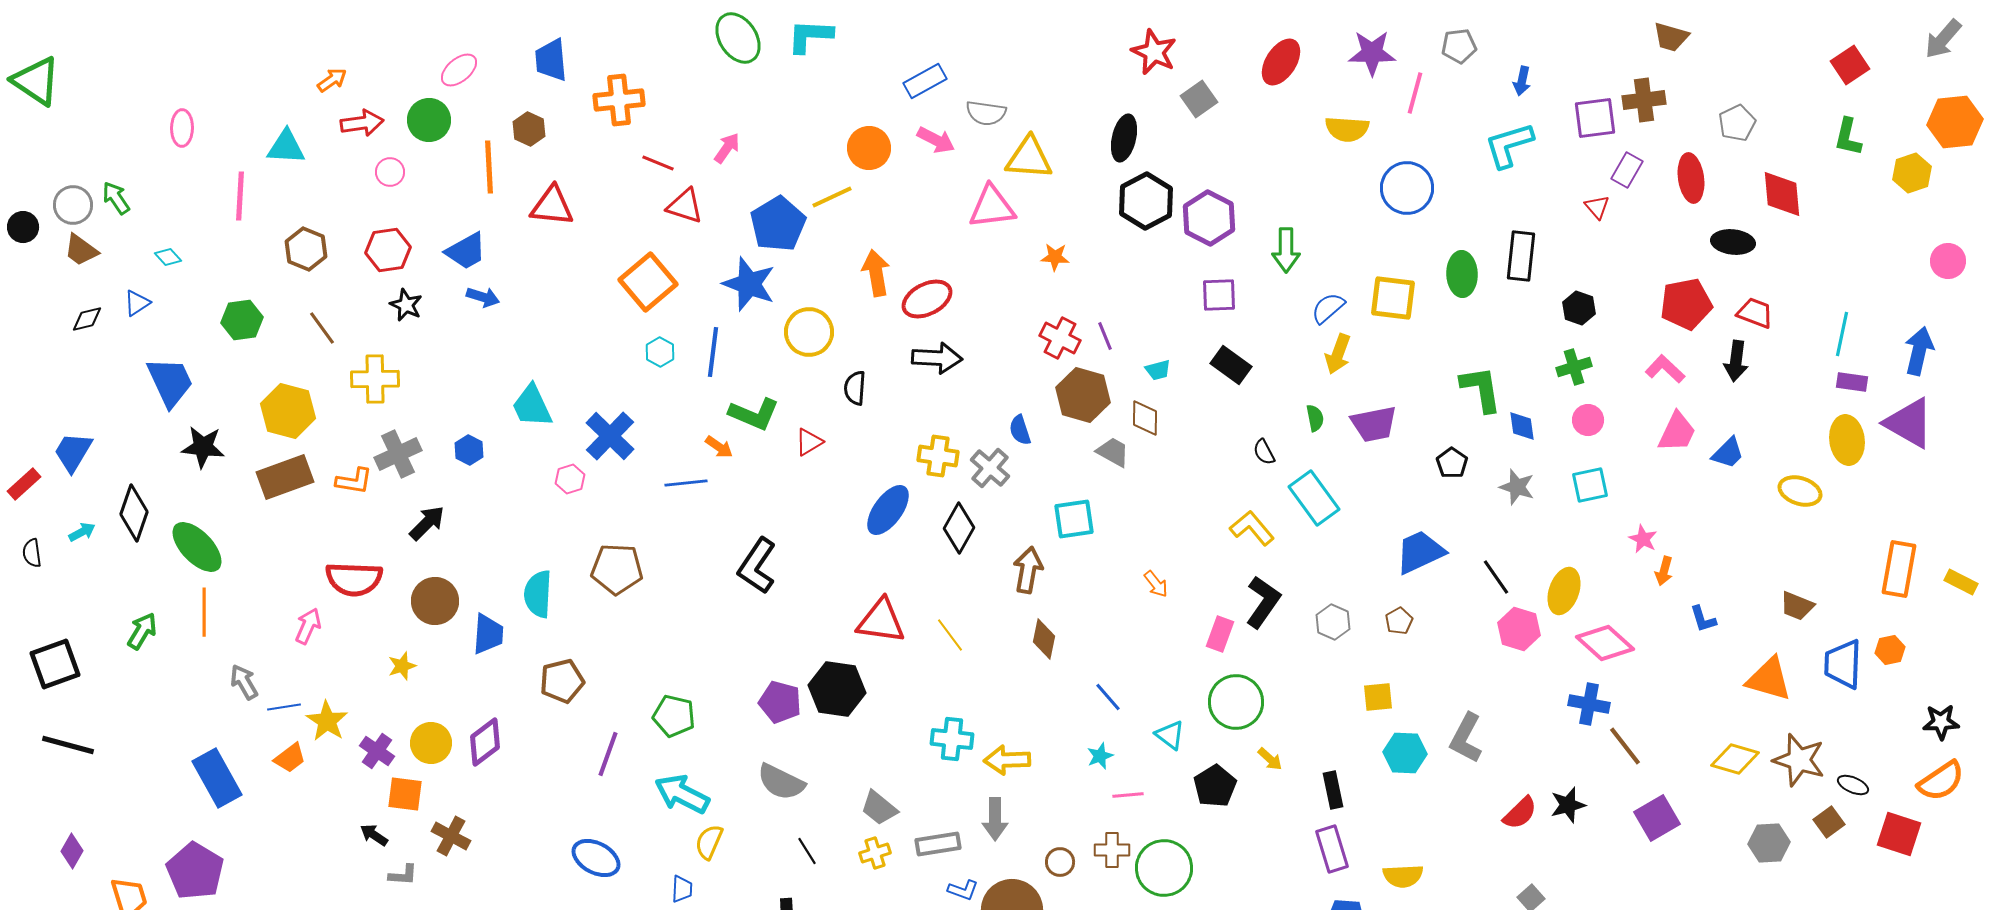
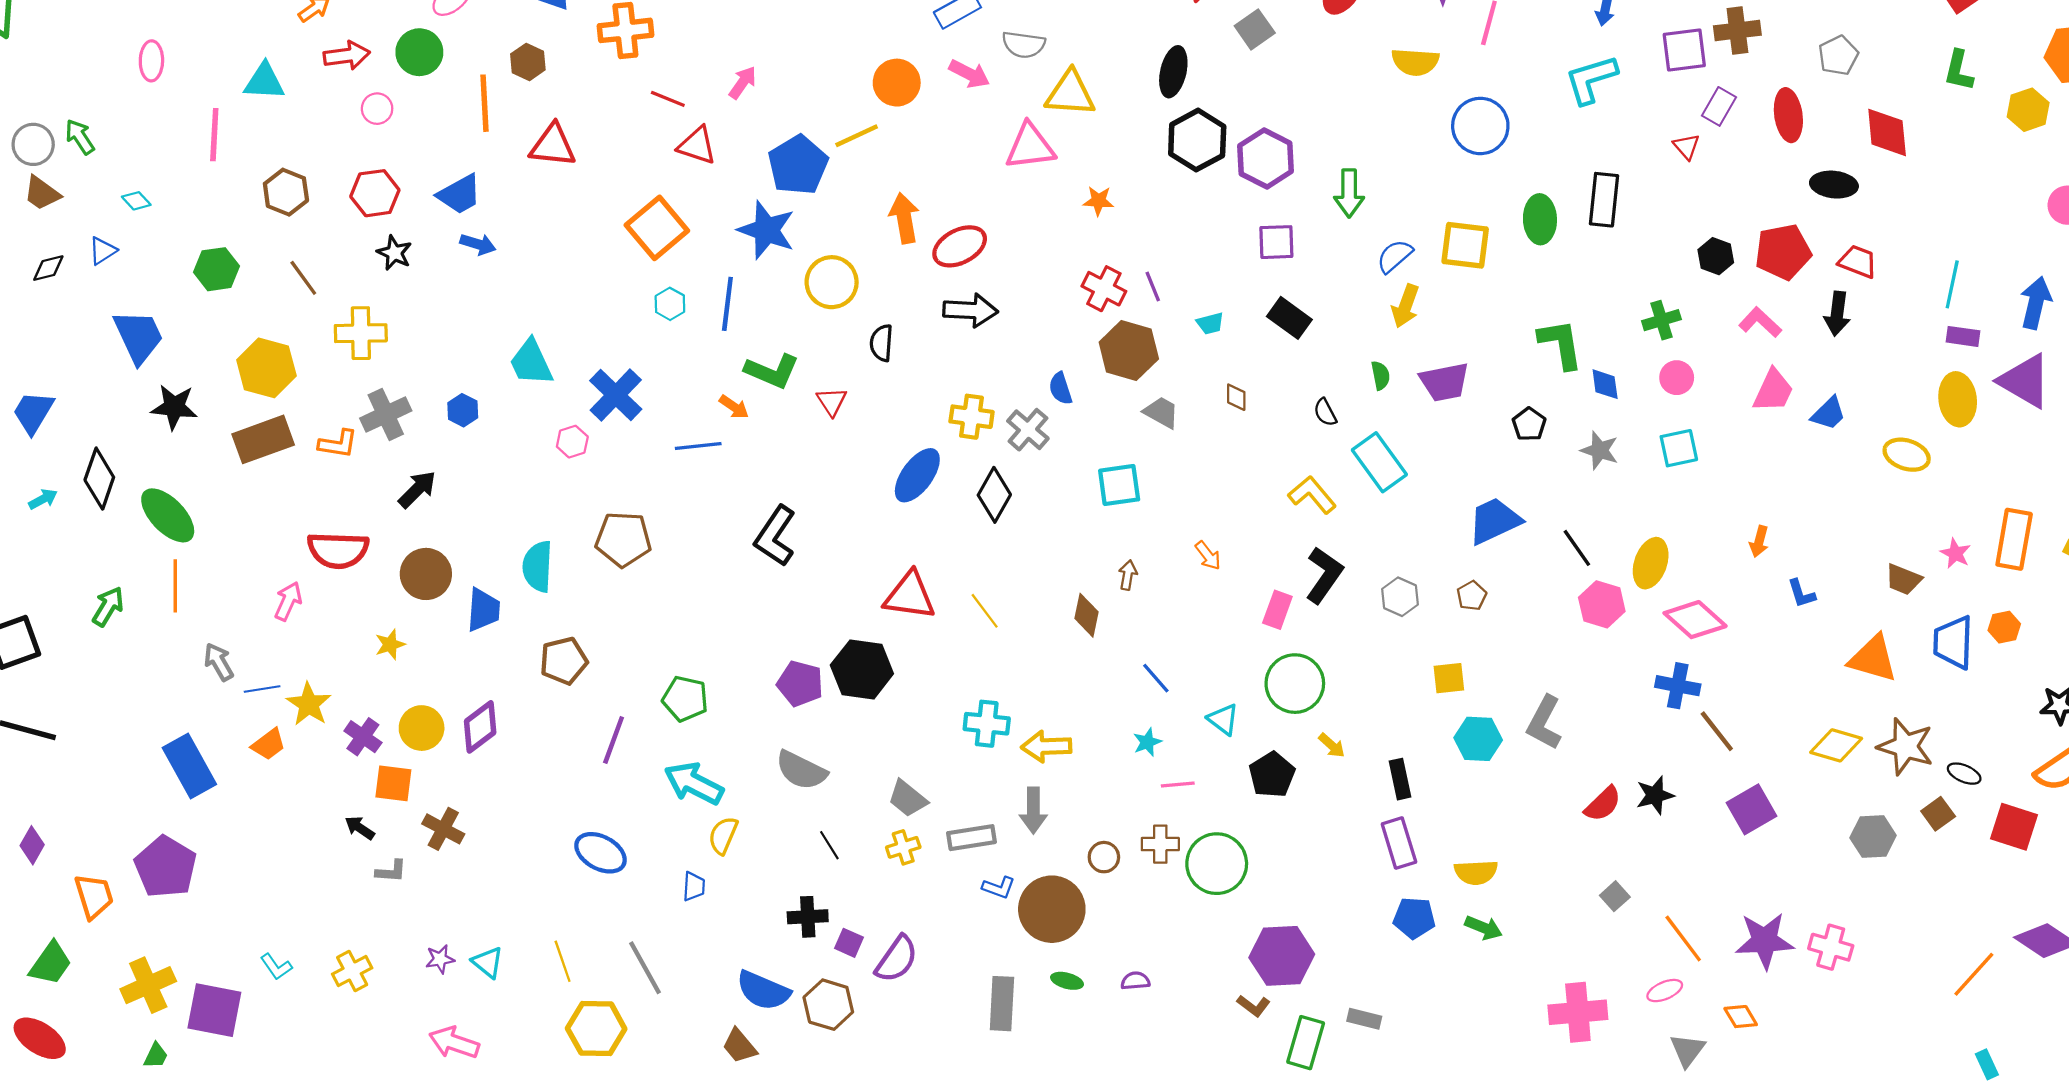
black hexagon: (1579, 308) -> (1716, 256), moved
brown diamond: (1145, 418) -> (1236, 397), moved, size x0.7
red triangle: (809, 442) -> (832, 401), turned -32
pink star: (1643, 539) -> (1955, 553), moved
brown arrow: (1028, 570) -> (1128, 575), moved, size x0.6

